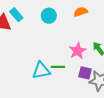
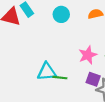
green line: (58, 67) -> (60, 78), moved

